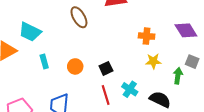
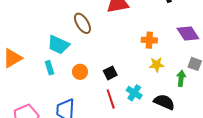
cyan trapezoid: (30, 32) -> (58, 45), moved

